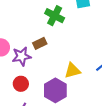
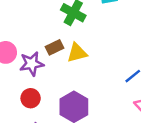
yellow triangle: (72, 71) -> (77, 53), moved

